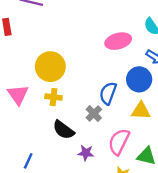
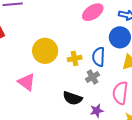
yellow cross: (54, 97) -> (75, 58), moved
gray cross: (94, 114) -> (93, 77), turned 32

